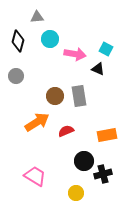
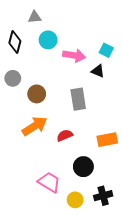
brown circle: (55, 96) -> (37, 94), moved
black cross: (103, 174) -> (103, 196), moved
pink trapezoid: (35, 176) -> (49, 182), moved

